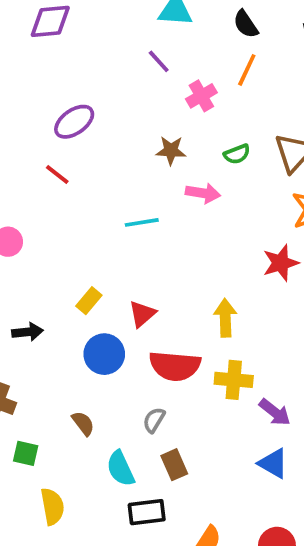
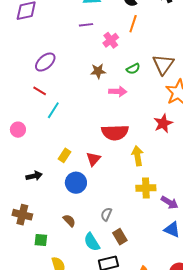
purple line: (159, 61) -> (86, 25), turned -48
cyan line: (142, 222) -> (53, 110), moved, turned -42
red semicircle: (175, 366) -> (115, 132), moved

